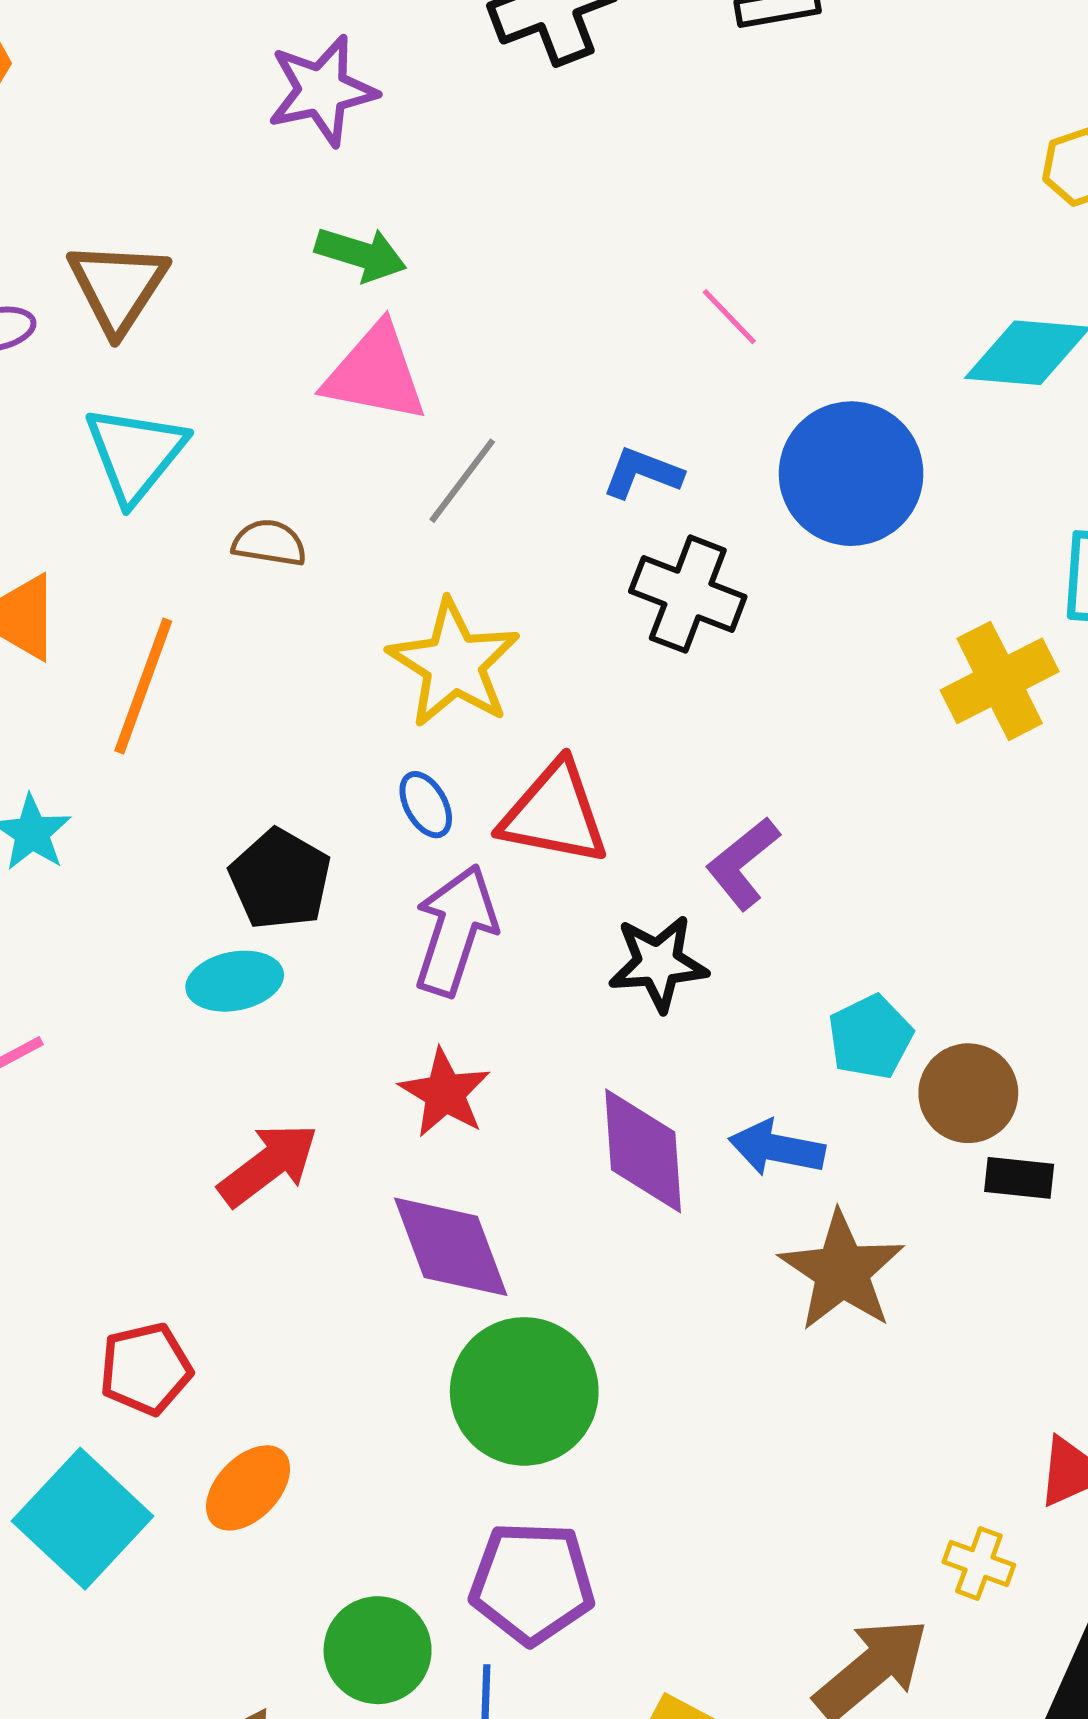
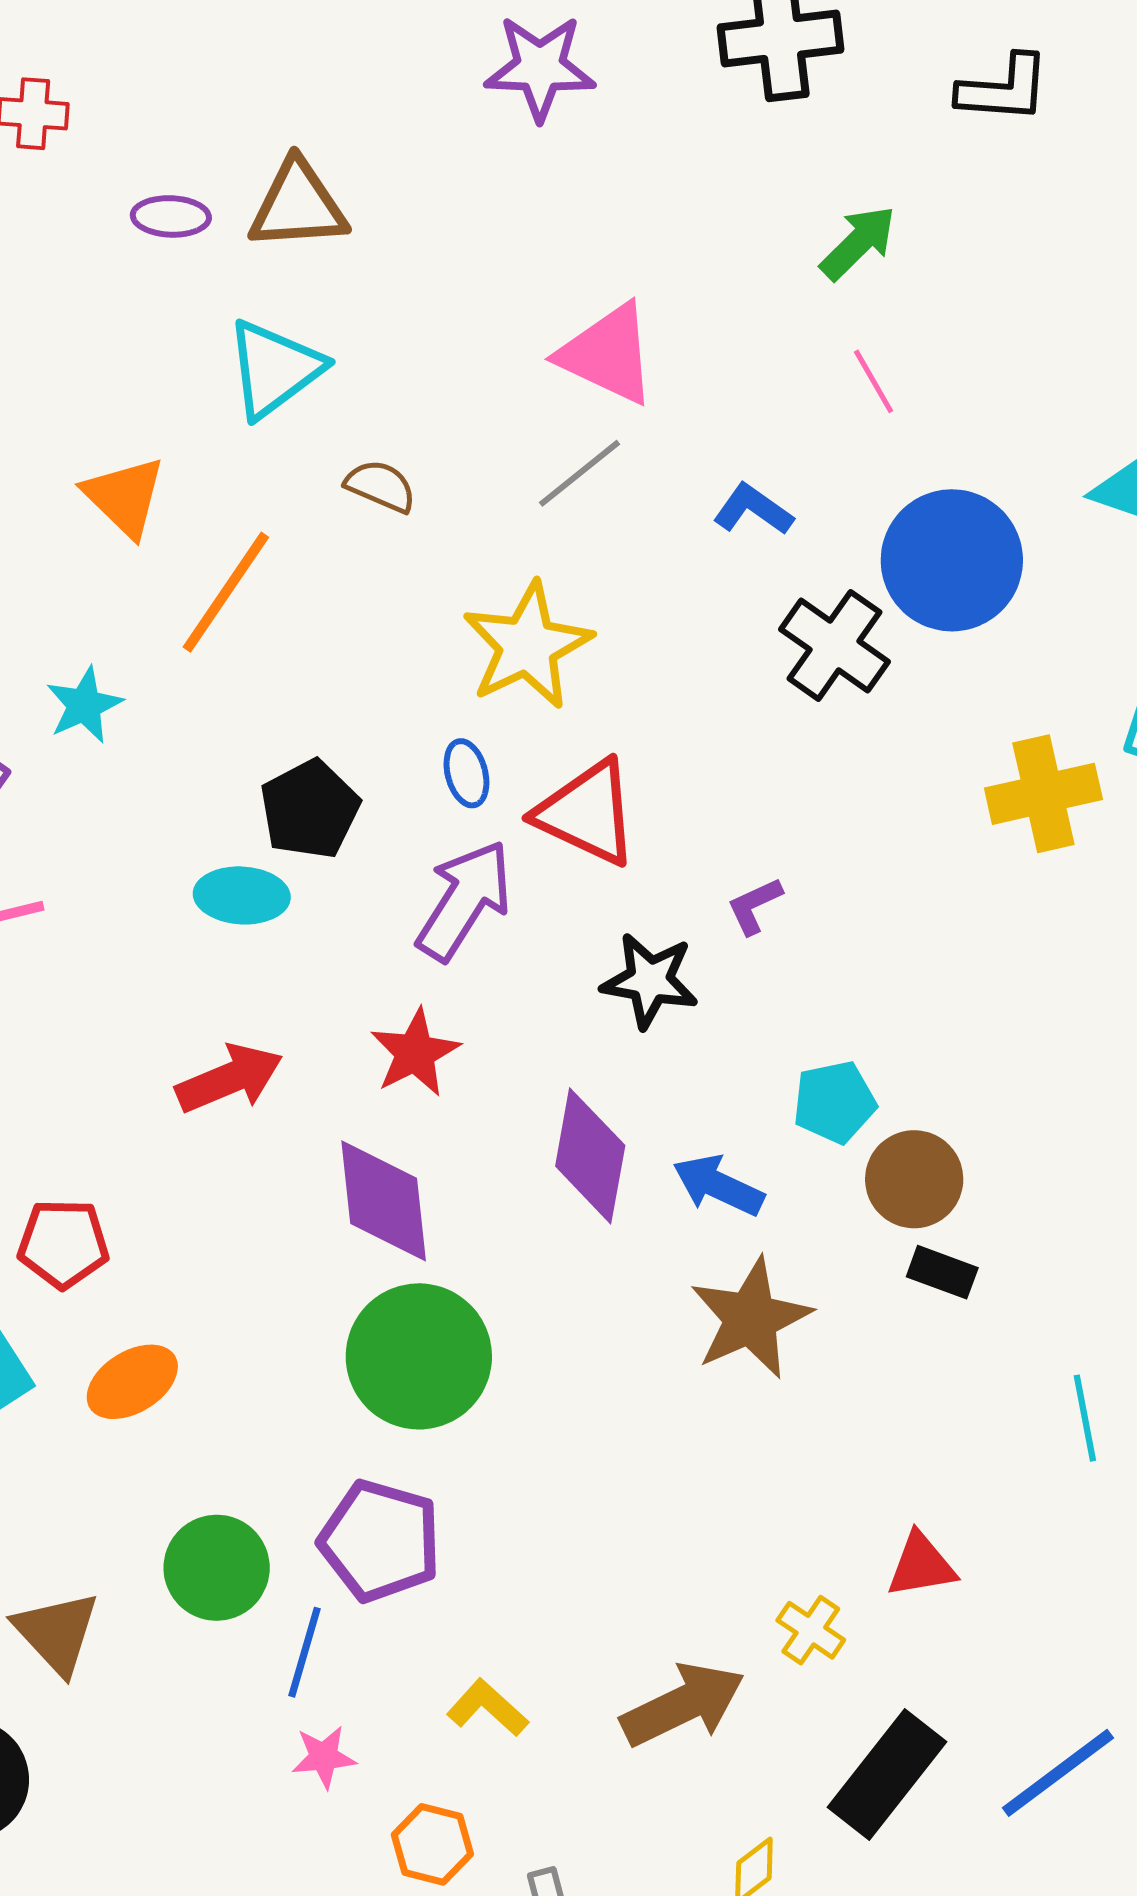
green arrow: (361, 254) -> (858, 243), moved, turned -76
brown triangle: (118, 287) -> (298, 205), turned 39
pink triangle: (375, 373) -> (608, 354), moved
black cross: (688, 594) -> (834, 645), moved
purple L-shape: (743, 863) -> (755, 906), size x0.7

